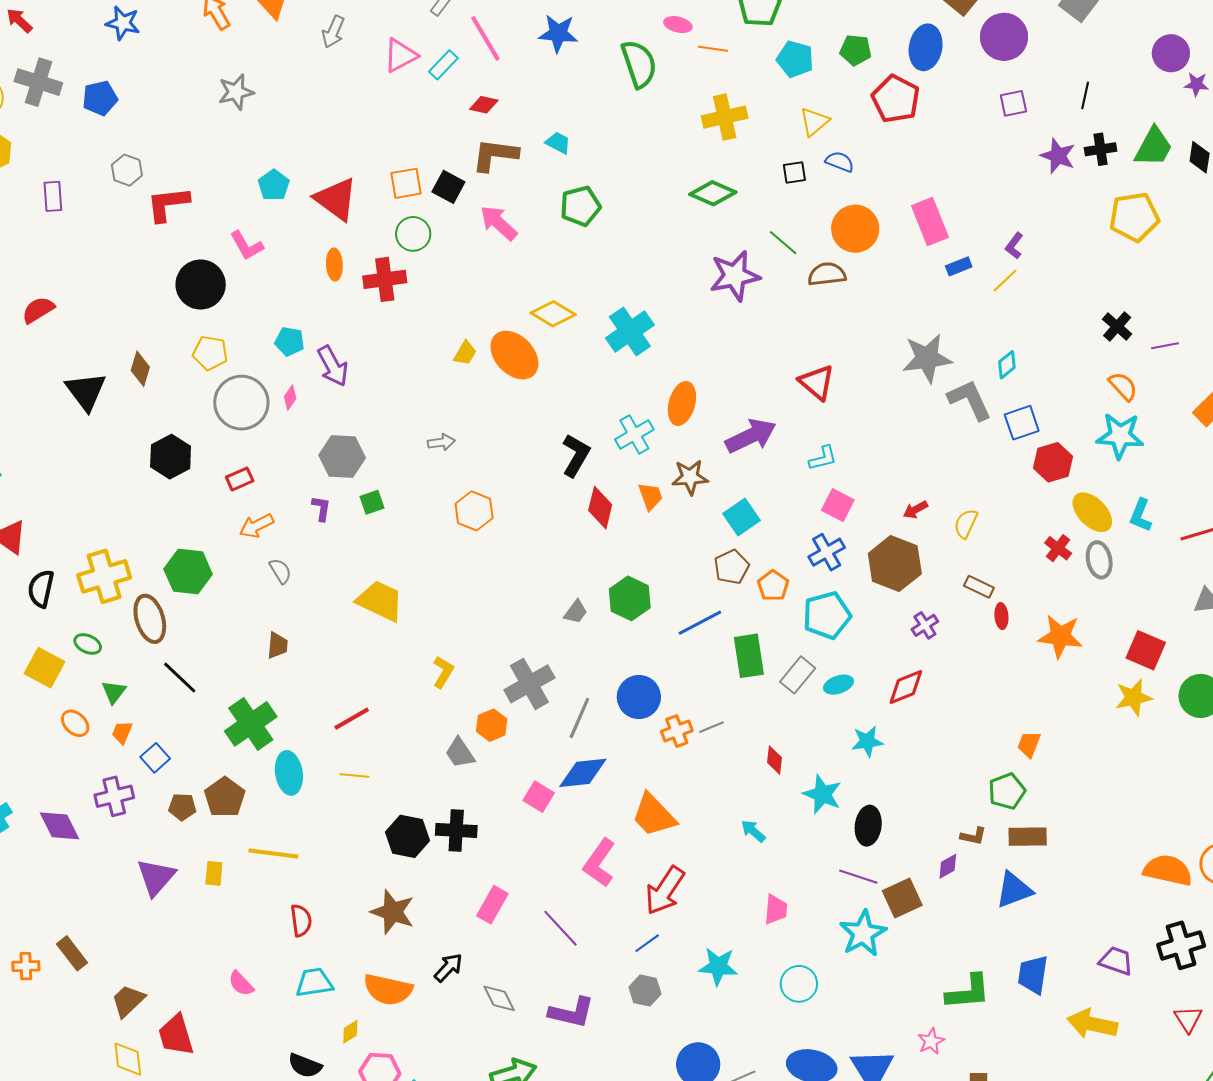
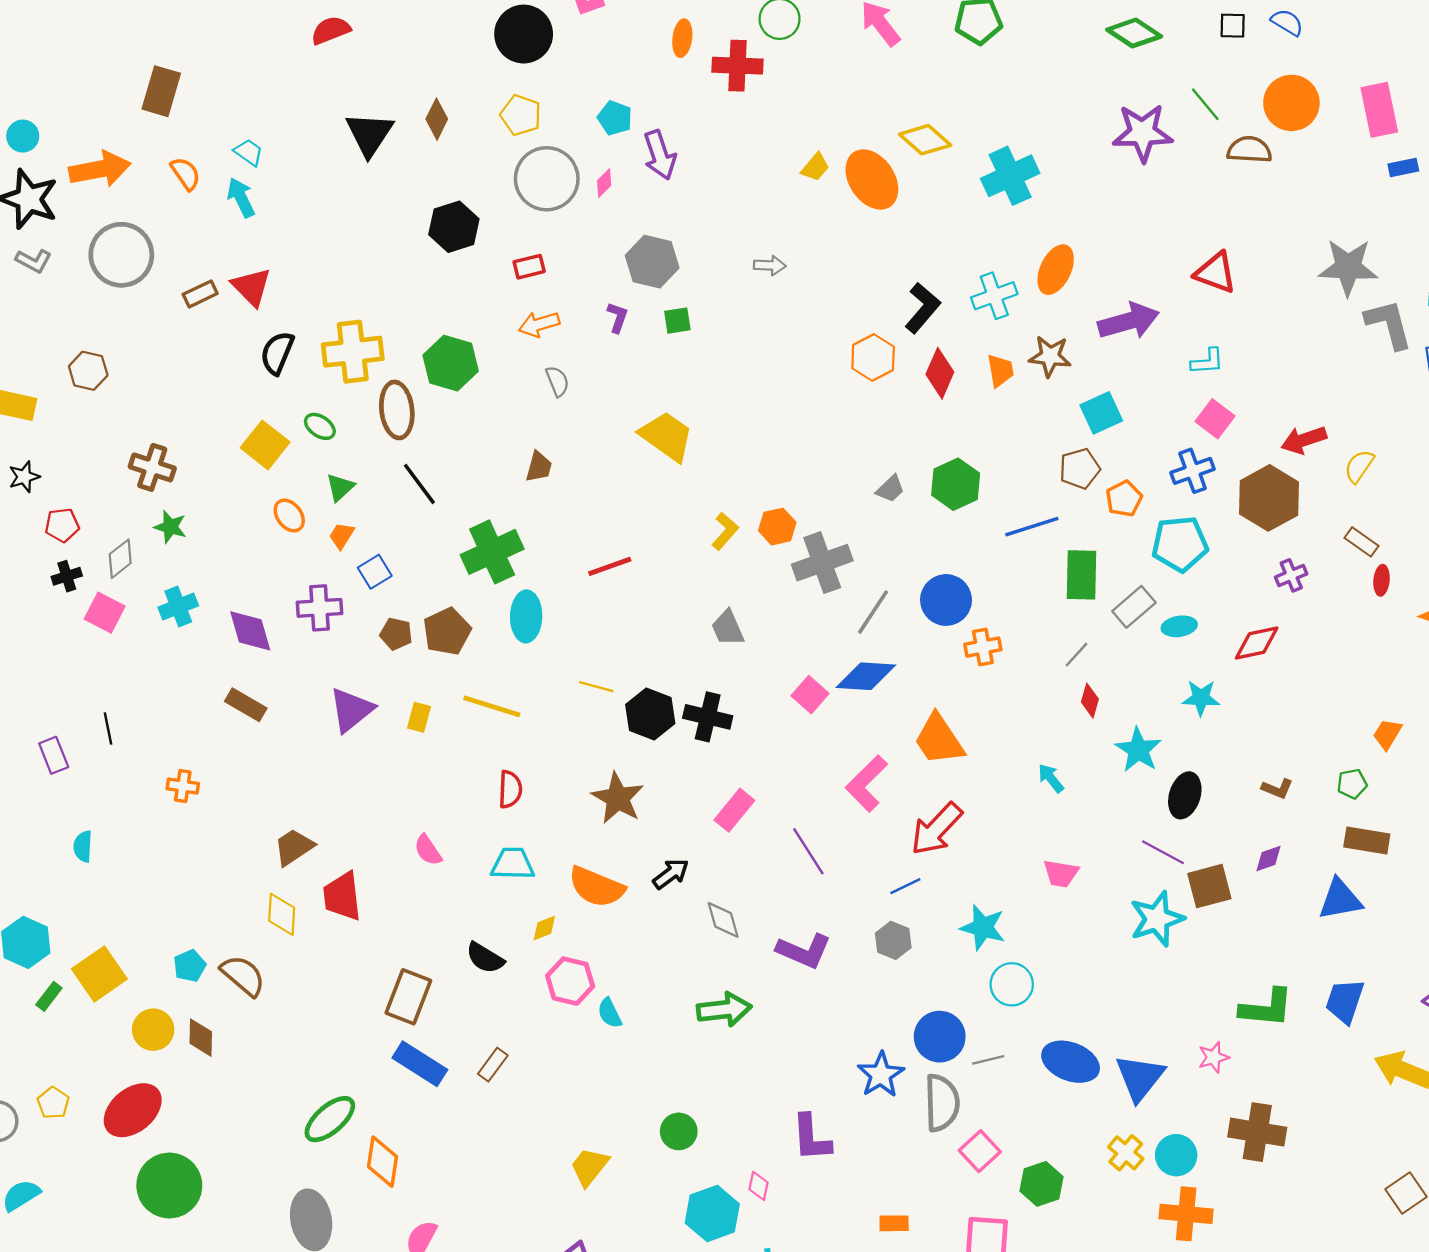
red triangle: (817, 382) -> (1216, 273), turned -30
red arrow: (915, 510) -> (1304, 440), size x1.5
orange hexagon: (474, 511) -> (873, 358), moved
orange hexagon: (492, 725) -> (777, 527), moved
gray line: (712, 727) -> (1076, 655), moved, turned -35
yellow line: (354, 776) -> (596, 687), moved
green pentagon: (1007, 791) -> (1352, 784), size x0.7
brown L-shape: (973, 836) -> (1277, 789), moved
pink trapezoid: (776, 909) -> (1061, 873), turned 84
brown rectangle: (72, 953) -> (246, 705), moved, turned -32
cyan circle: (799, 984) -> (1012, 984), moved

